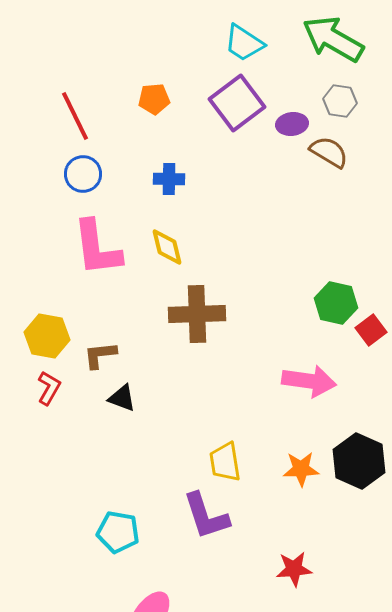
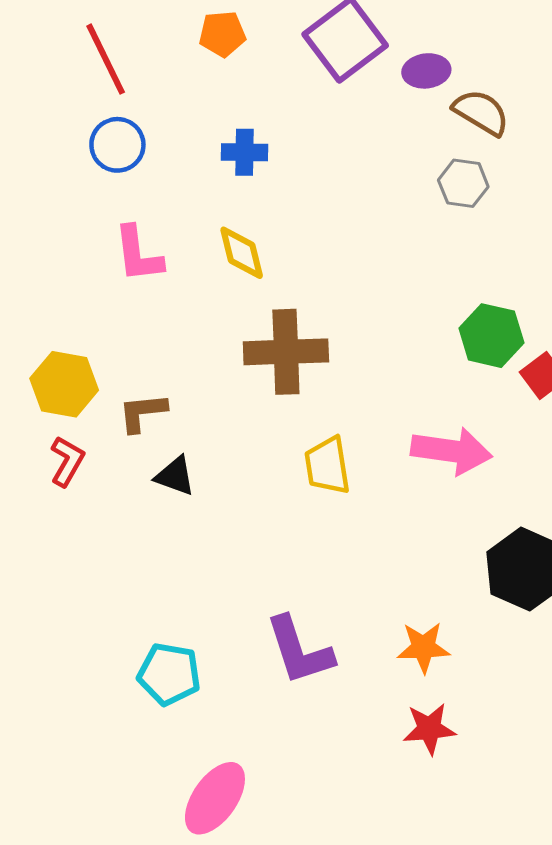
gray hexagon: (340, 101) -> (463, 183), moved
pink L-shape: (97, 248) -> (138, 254), size x0.7
yellow trapezoid: (225, 462) -> (327, 466), moved
orange star: (301, 469) -> (423, 647), moved

